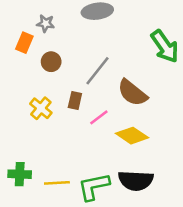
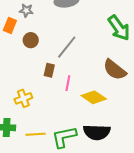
brown semicircle: (132, 93) -> (115, 70), moved
yellow cross: (41, 108) -> (23, 98), moved, turned 30
pink line: (99, 117) -> (68, 83), turned -42

